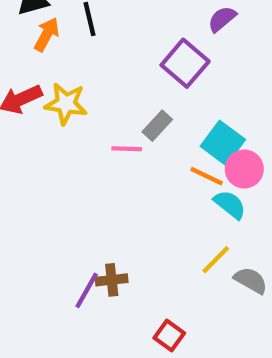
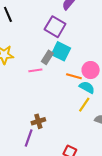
cyan square: (223, 143) -> (61, 51), moved
yellow line: (216, 260) -> (84, 105), moved
brown cross: (112, 280) -> (38, 121), moved

